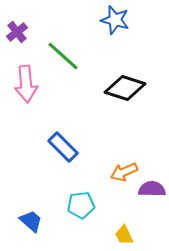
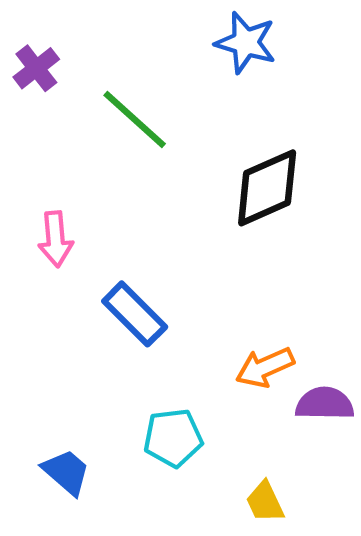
pink arrow: (26, 84) -> (56, 239), moved, size x0.7
black diamond: (125, 88) -> (267, 188), turned -42

